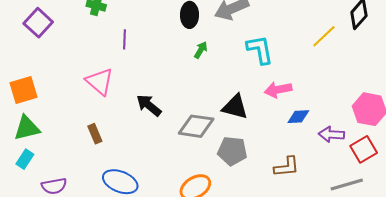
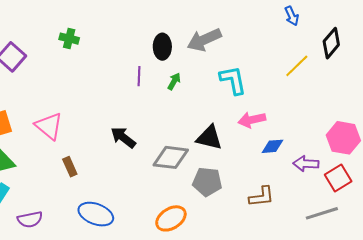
purple line: (124, 39) -> (139, 76), moved
pink triangle: (100, 82) -> (49, 126), moved

